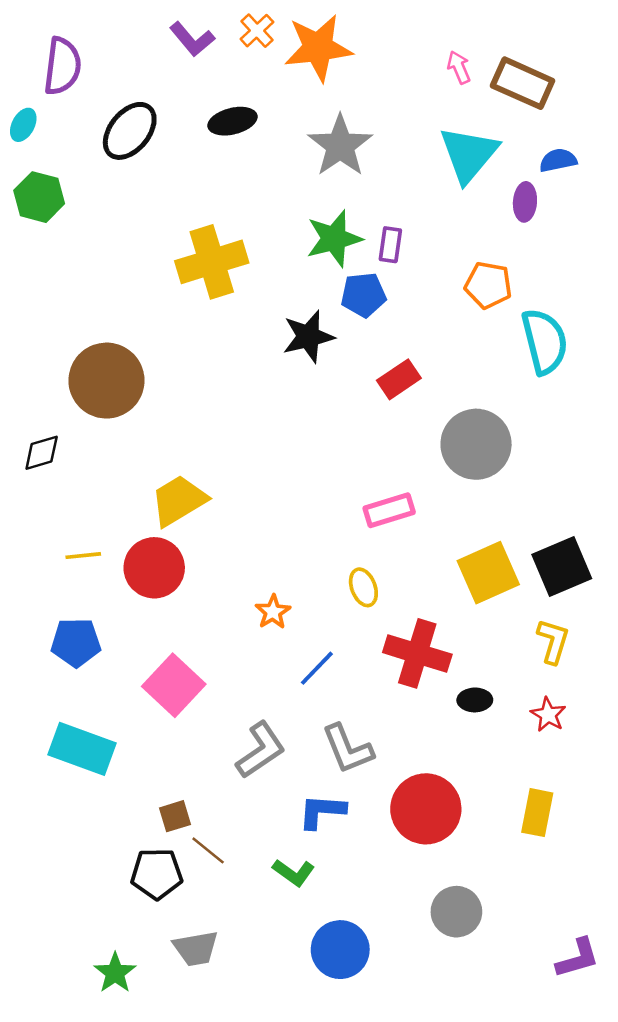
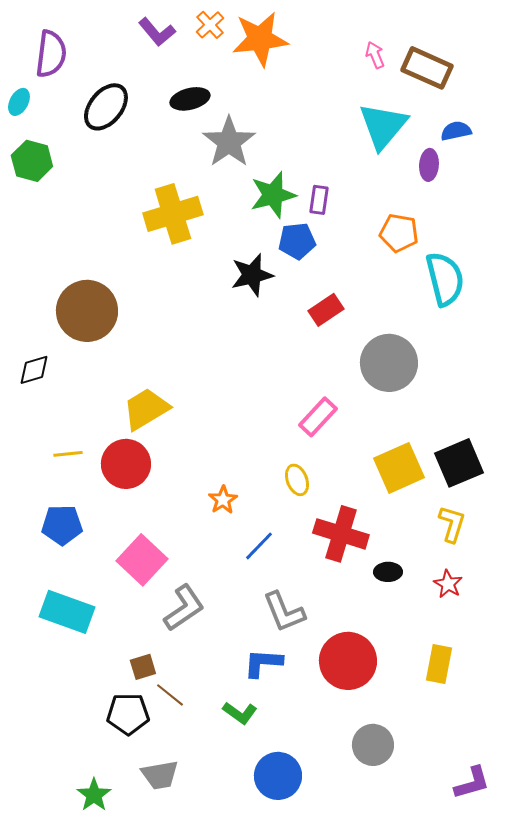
gray star: (340, 146) -> (229, 142), moved
pink rectangle: (389, 510) -> (318, 417), turned -30
gray L-shape: (261, 750) -> (184, 608), moved

